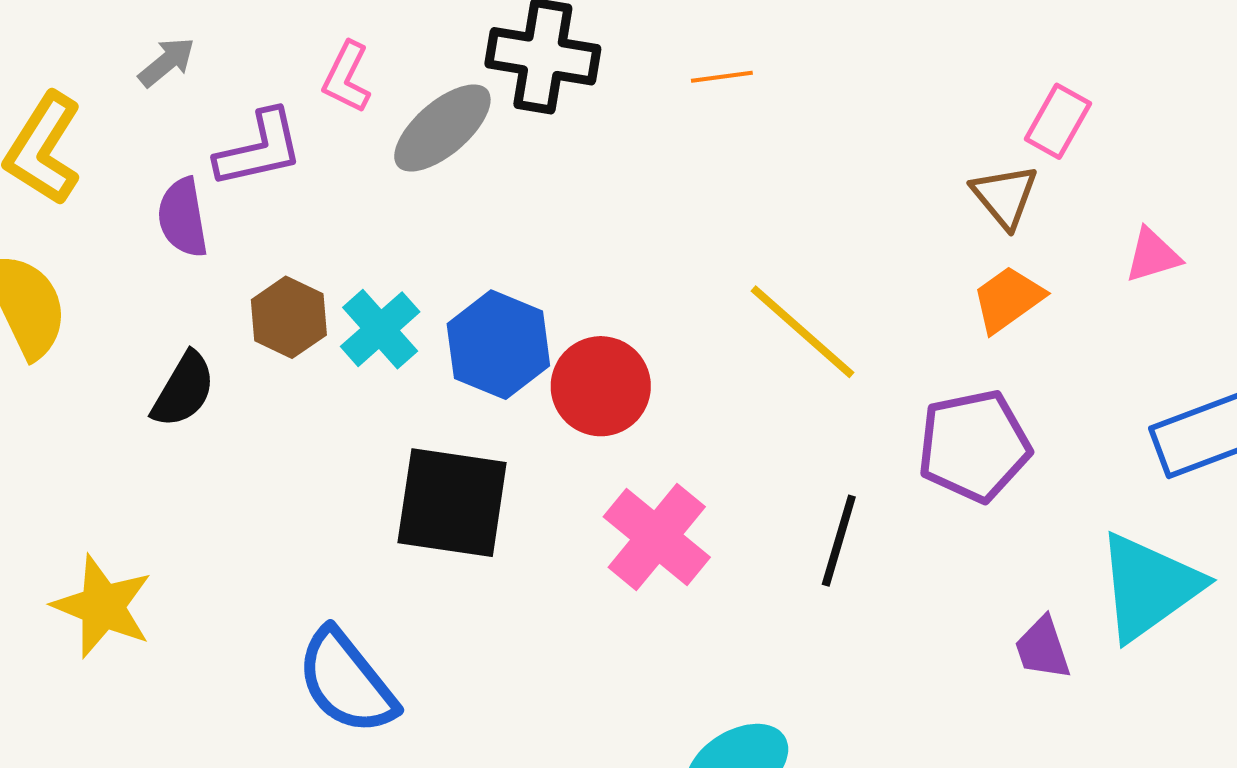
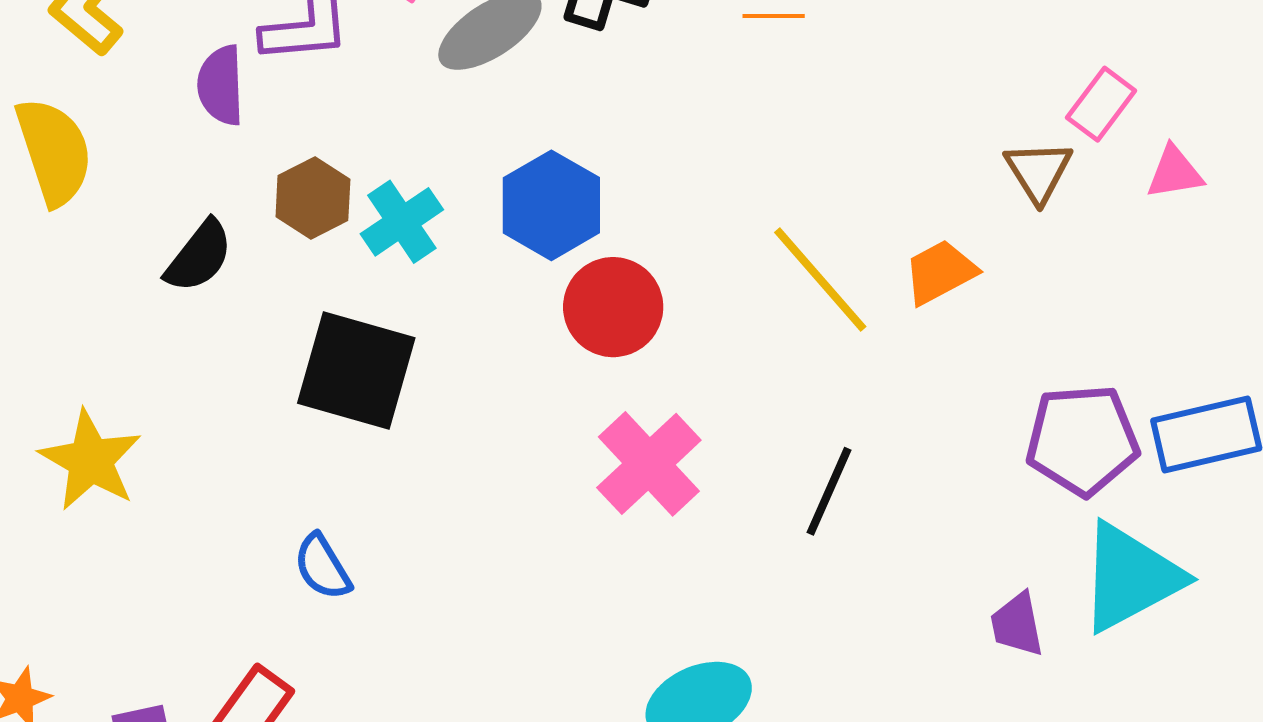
pink triangle: (1153, 255) -> (1175, 172), moved
orange trapezoid: (1008, 299) -> (940, 272), moved
blue hexagon: (498, 345) -> (551, 205), moved
purple pentagon: (974, 446) -> (1082, 440), moved
black square: (452, 503) -> (356, 371), moved
blue semicircle: (346, 682) -> (322, 567), size x0.6

